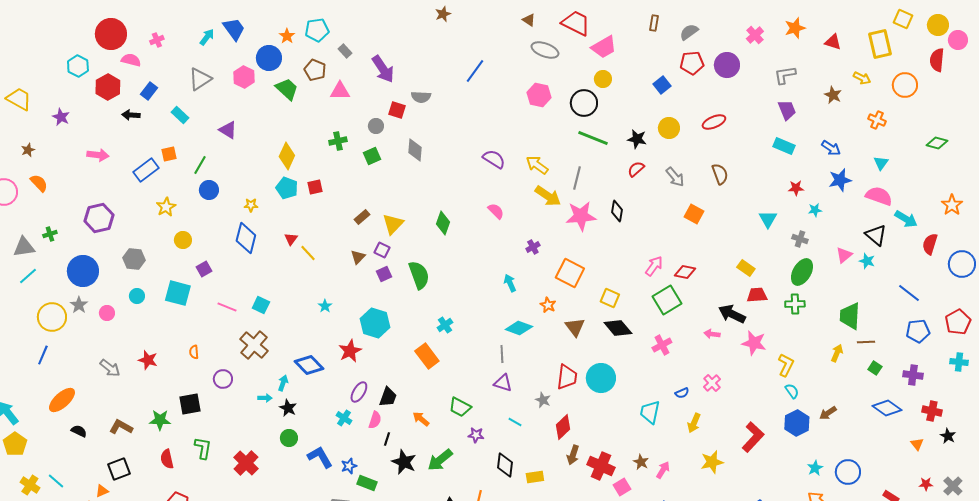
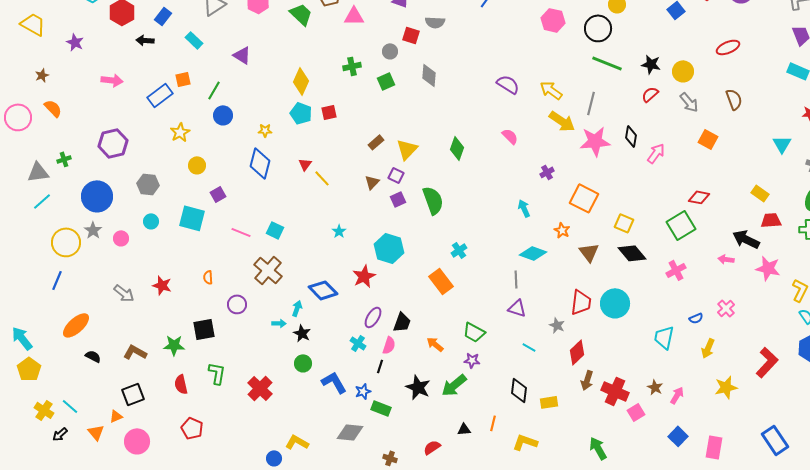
yellow circle: (669, 128) -> (683, 71), moved
pink arrow: (654, 266) -> (656, 153), moved
purple star: (476, 435) -> (472, 360), moved
black line: (387, 439) -> (380, 366), moved

